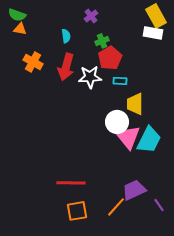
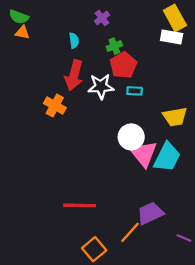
orange cross: (33, 62) -> (55, 106), moved
yellow trapezoid: (135, 104) -> (175, 117), moved, turned -100
purple line: (159, 205) -> (184, 238), moved, turned -32
orange square: (77, 211) -> (94, 249), moved, turned -30

